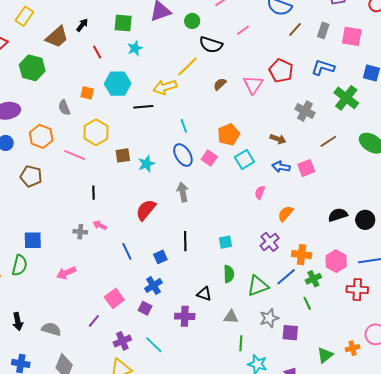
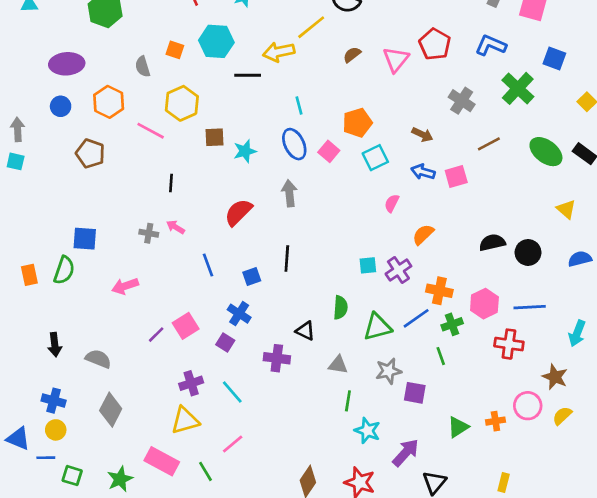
cyan square: (225, 242) -> (368, 265), moved
blue cross: (153, 286) -> (239, 314), turned -30
purple line: (94, 321) -> (156, 335), moved

